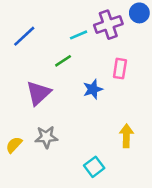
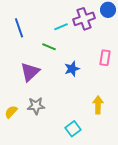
blue line: (24, 36) -> (19, 28), turned -66
green line: (63, 61) -> (49, 47), turned 56
pink rectangle: (120, 69) -> (105, 58), moved

